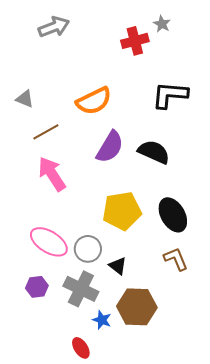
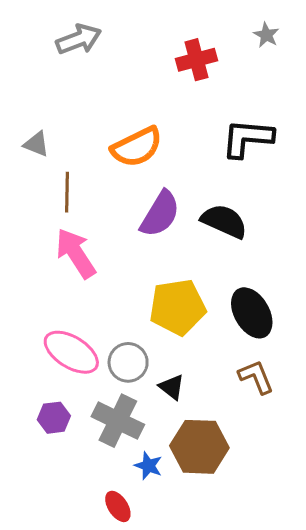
gray star: (162, 24) -> (266, 35), moved
brown line: (46, 132) -> (67, 192), turned -60

